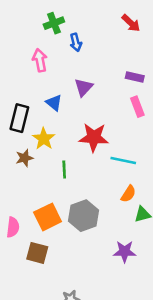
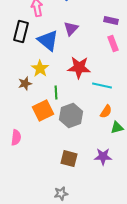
blue triangle: (54, 103) -> (48, 40), size x1.6
black rectangle: (19, 118) -> (21, 32), moved
gray hexagon: (83, 216) -> (71, 116), moved
orange square: (48, 217) -> (43, 110), moved
brown square: (37, 253) -> (69, 158), moved

